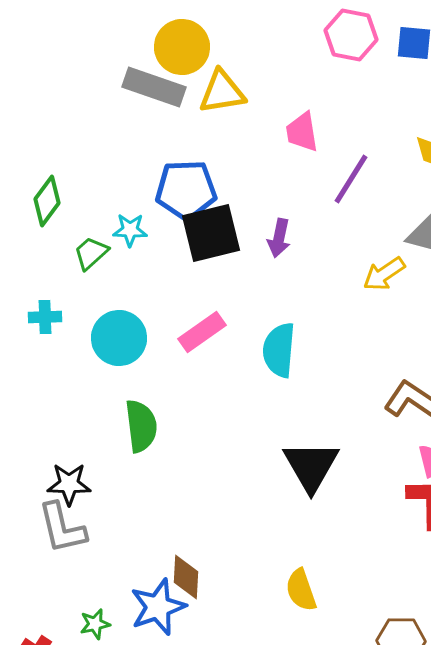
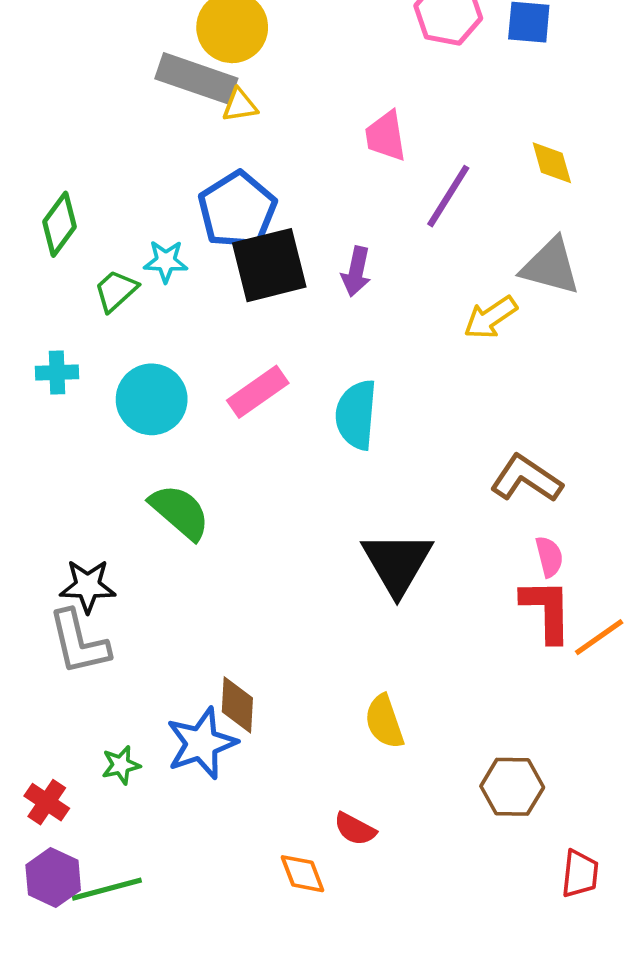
yellow triangle: (222, 92) -> (240, 105), moved, size x0.6
blue pentagon: (186, 190) -> (237, 210), turned -30
green semicircle: (141, 426) -> (180, 512), turned -42

